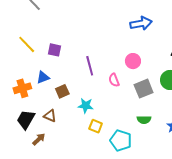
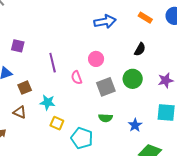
brown triangle: (50, 116) -> (20, 112), moved

